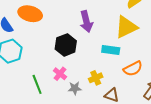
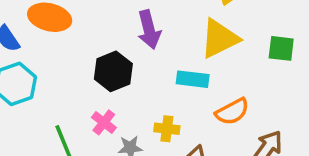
yellow cross: (96, 78) -> (167, 129), turned 32

